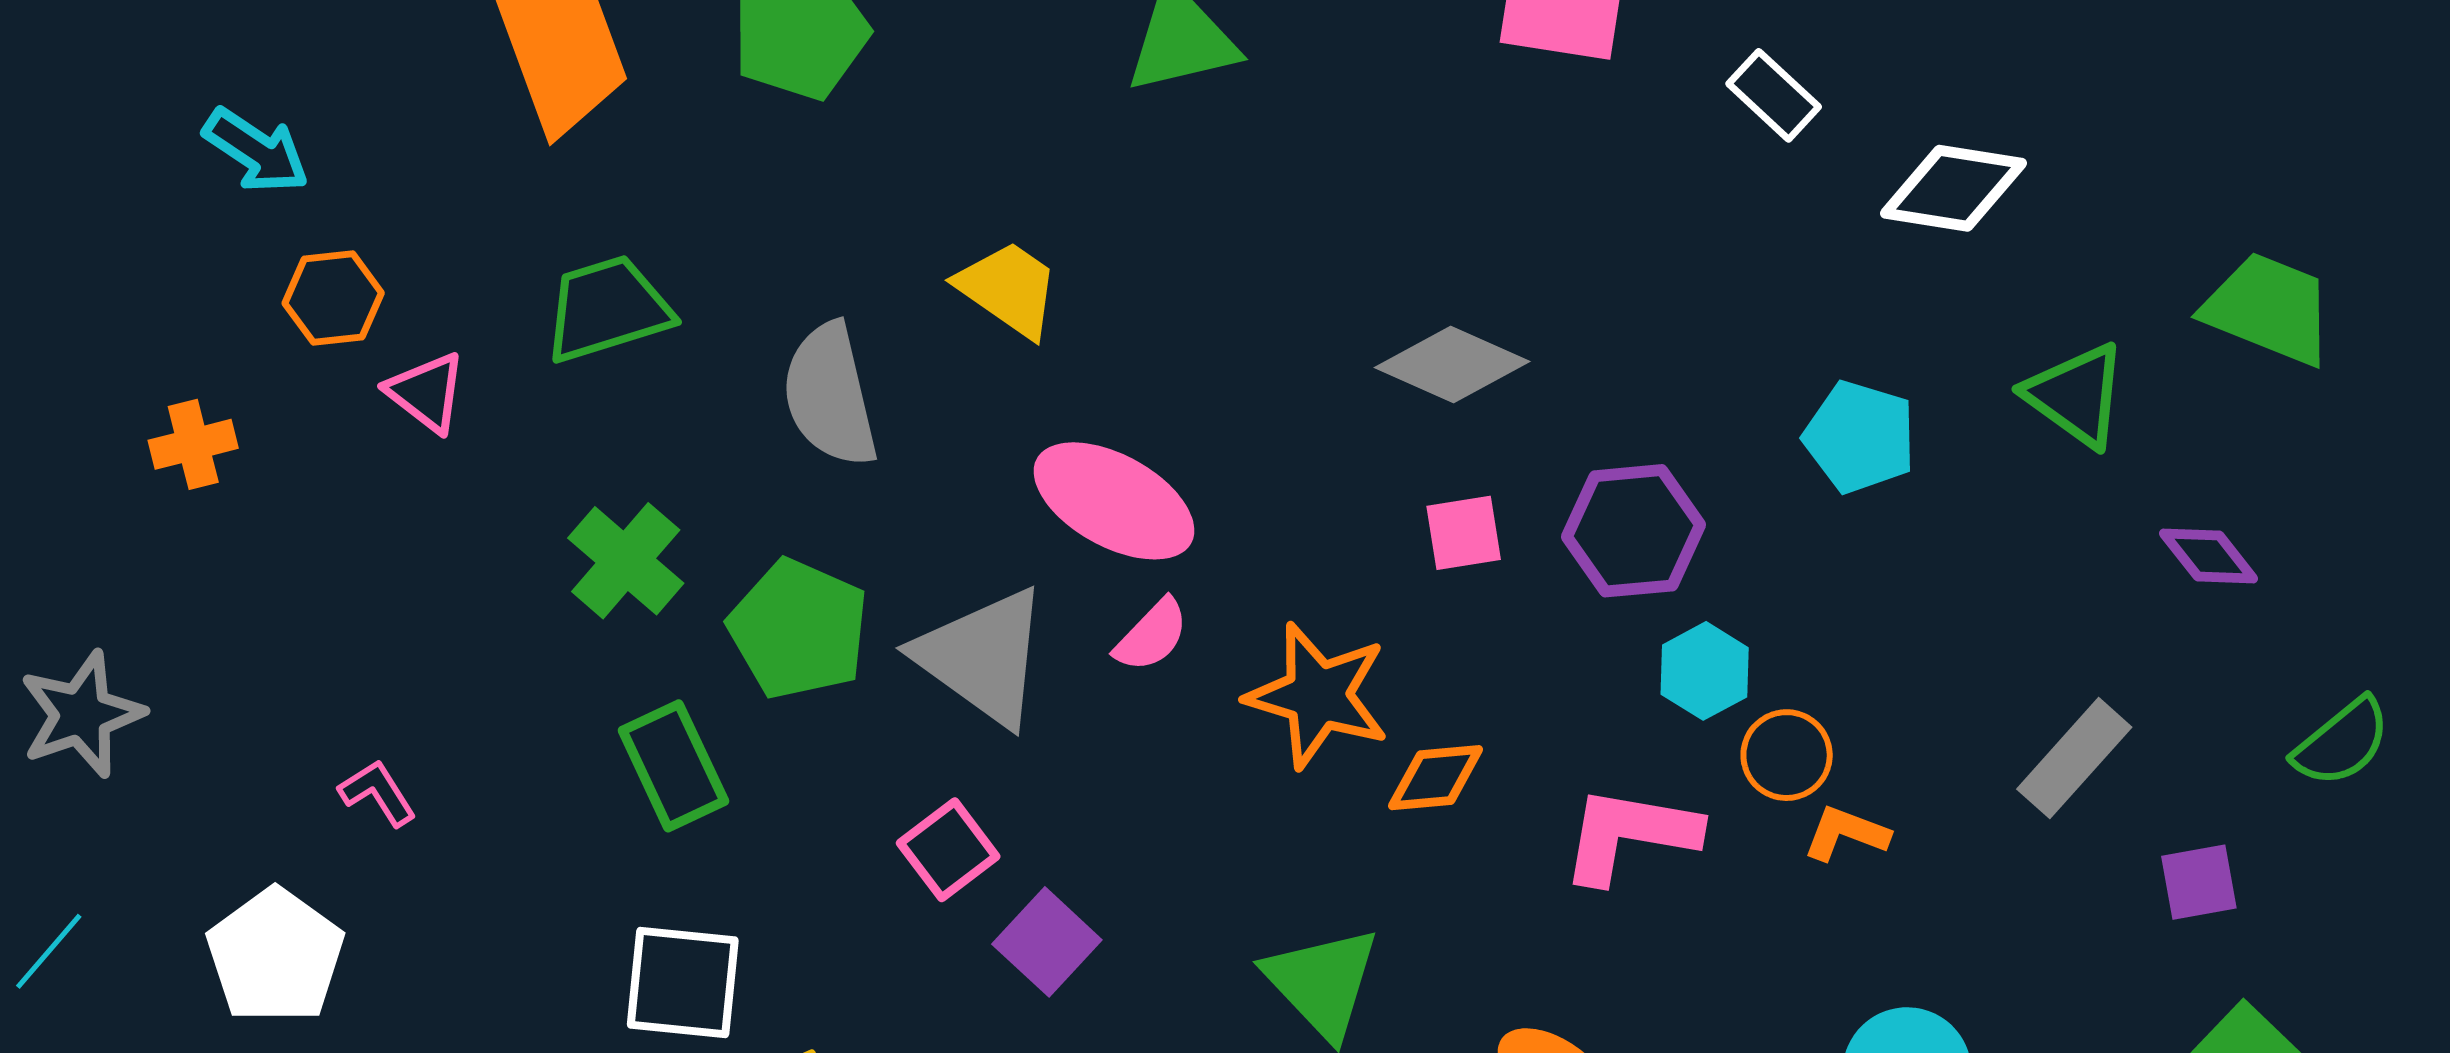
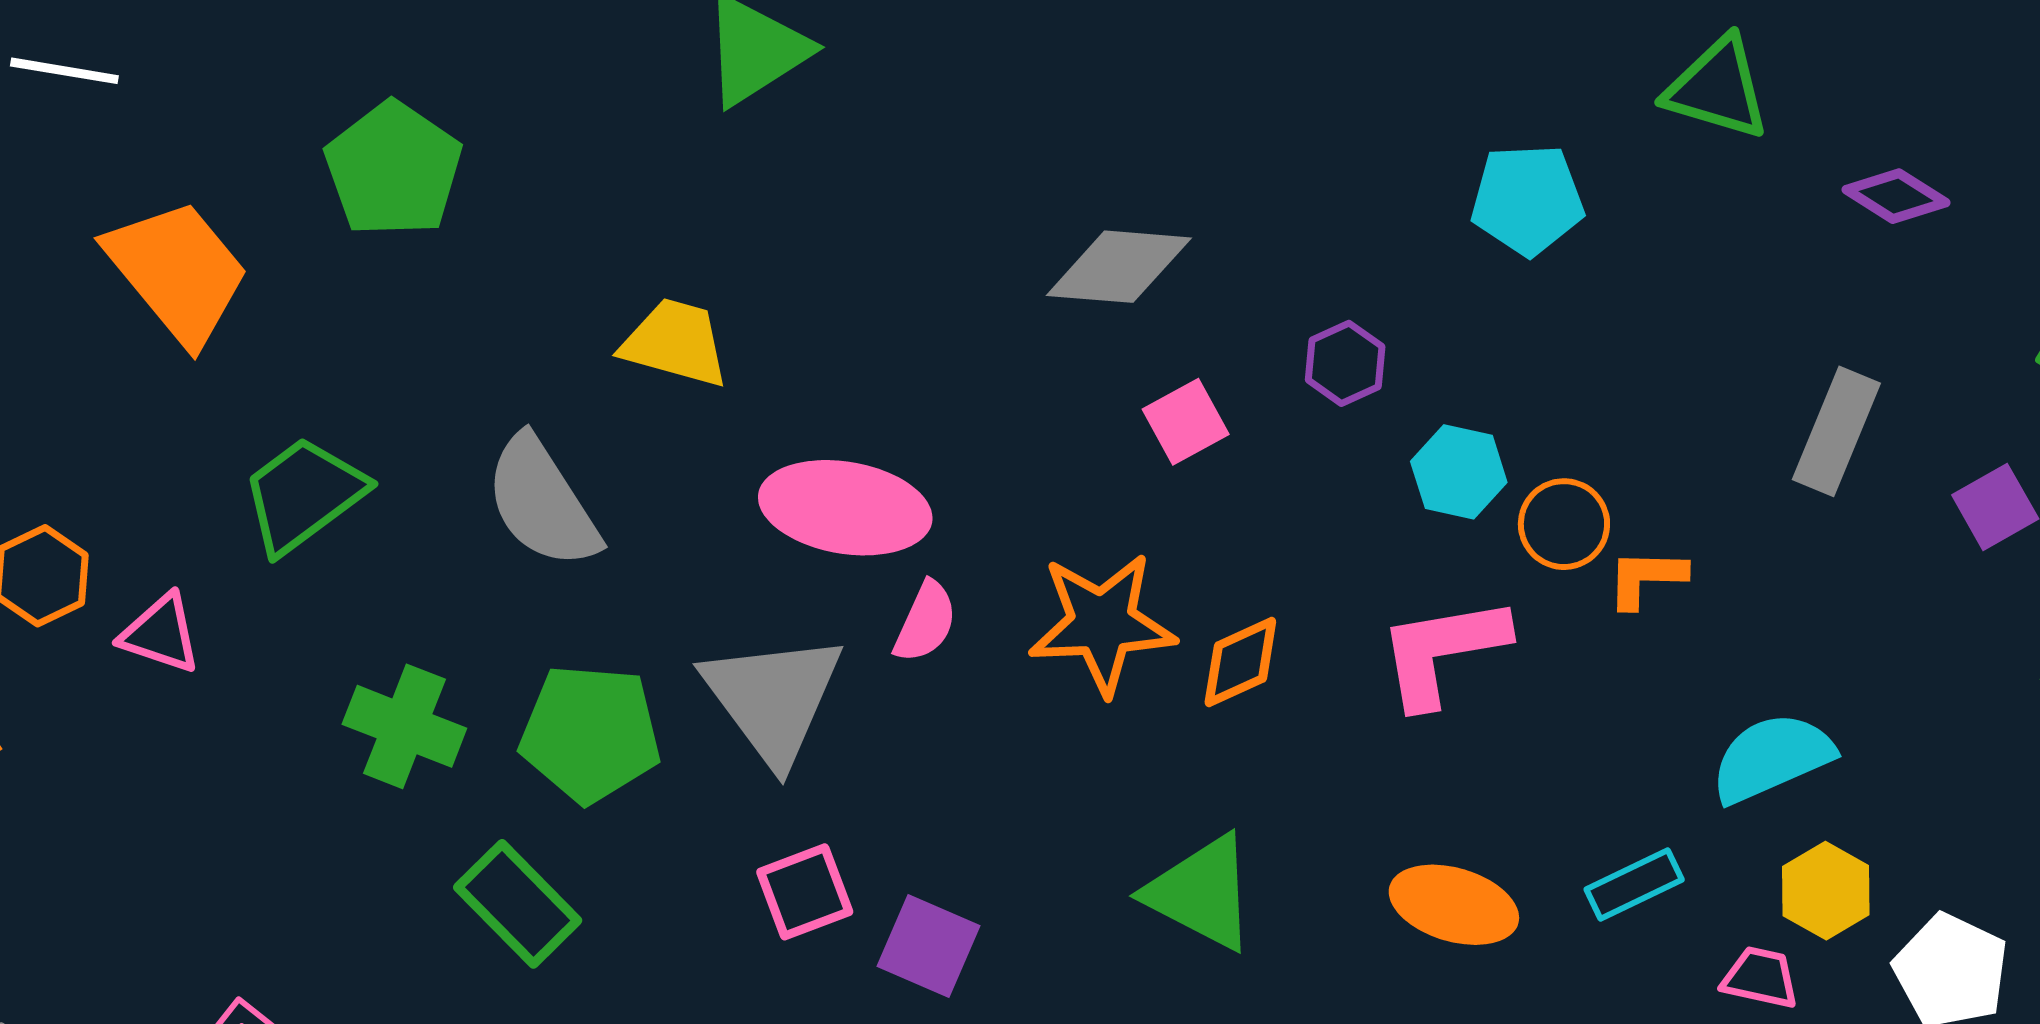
purple hexagon: (1633, 531) -> (1345, 363), size x0.6
gray triangle: (983, 657) -> (773, 698), turned 37
pink square: (948, 850) -> (805, 892), turned 36

